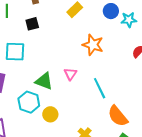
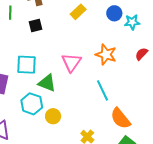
orange star: (93, 45) -> (106, 55), moved
cyan square: (15, 52) -> (27, 65), moved
pink triangle: (70, 74) -> (71, 62), moved, size x1.5

